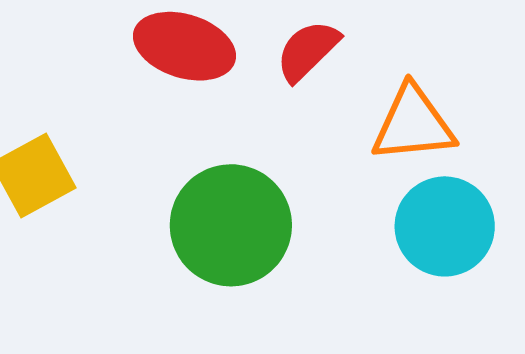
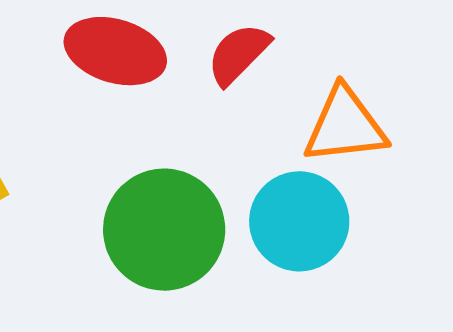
cyan circle: (445, 226) -> (299, 221), moved

